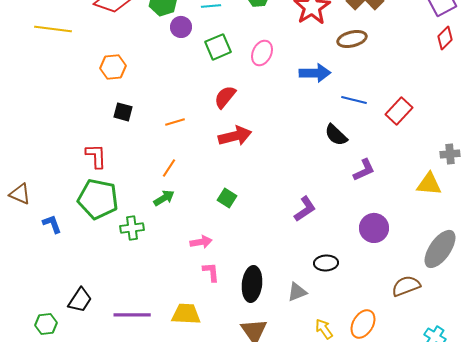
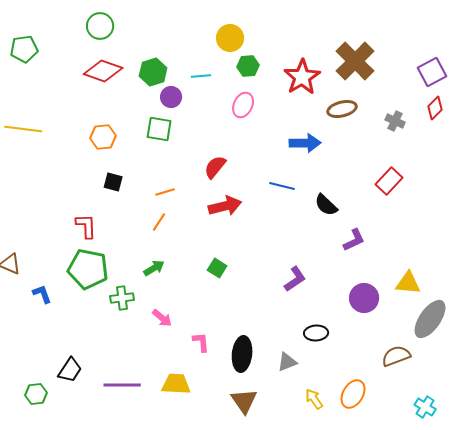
yellow line: (53, 29) -> (23, 129), moved
green square: (218, 47) -> (159, 129), moved, turned 32
pink ellipse: (262, 53) -> (243, 105), moved
blue line: (354, 100) -> (282, 186), moved
gray cross: (450, 154) -> (395, 121), moved, turned 30
orange line: (169, 168) -> (159, 222), moved
yellow triangle: (429, 184) -> (408, 283), moved
pink arrow: (201, 242) -> (162, 318), moved, turned 50

